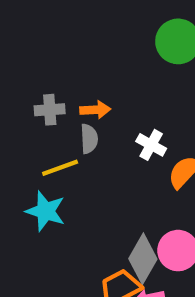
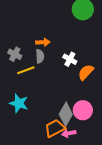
gray cross: (50, 110) -> (15, 54), moved, turned 32
cyan star: (46, 211) -> (19, 103), moved

